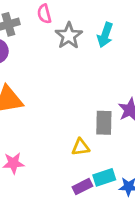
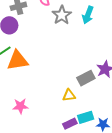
gray rectangle: (104, 123) -> (86, 78), turned 60

